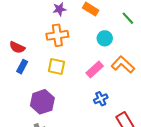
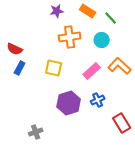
green line: (128, 18) -> (111, 18), moved
orange cross: (57, 35) -> (70, 37), moved
purple hexagon: (42, 102) -> (69, 103), moved

